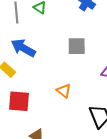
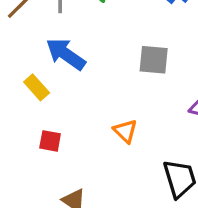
red square: (19, 101) -> (50, 141), size x0.6

